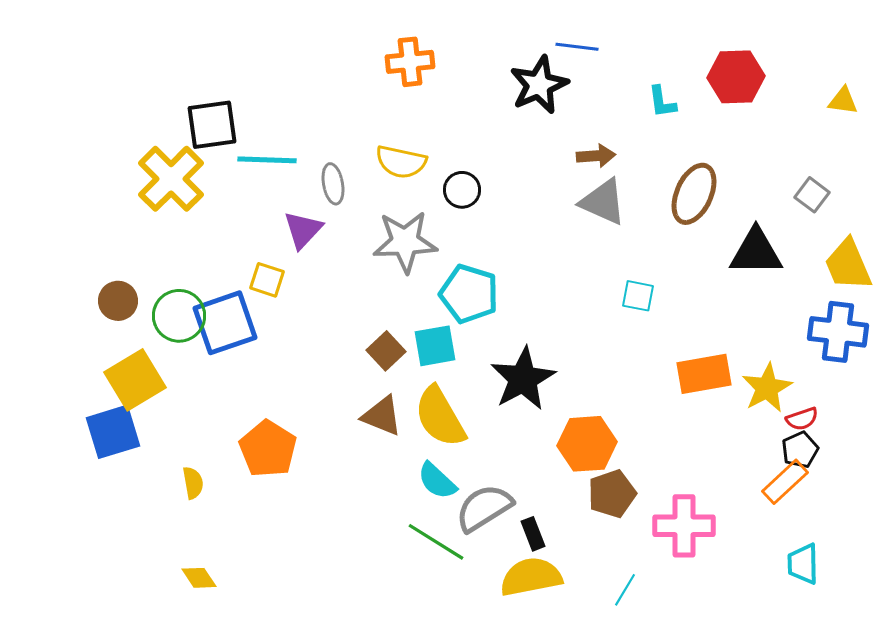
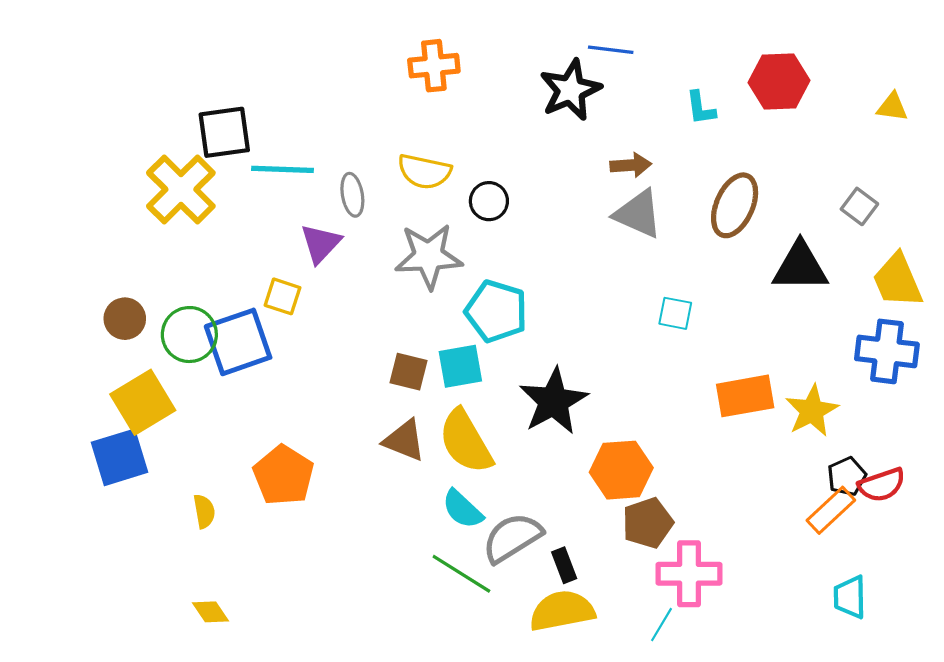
brown square: (386, 351) -> (408, 372), turned -33
red semicircle: (802, 419) -> (882, 485), moved, size x1.4
pink cross: (684, 526) -> (689, 574), moved

